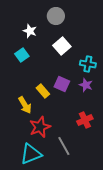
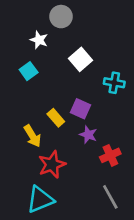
gray circle: (56, 16) -> (61, 17), moved
purple star: (86, 85) -> (88, 135), moved
gray line: (64, 146) -> (110, 197), moved

